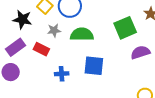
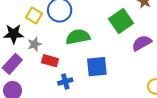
gray star: (54, 30) -> (34, 44), moved
red rectangle: (41, 49) -> (50, 61), moved

